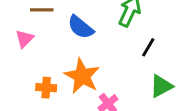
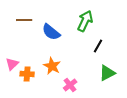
pink triangle: (24, 39) -> (12, 64), moved
orange star: (82, 76) -> (52, 66), size x0.7

